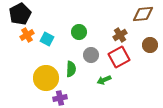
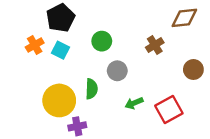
black pentagon: (20, 14) -> (60, 18), moved
brown circle: (150, 45) -> (193, 70), moved
red square: (119, 57) -> (169, 110), moved

